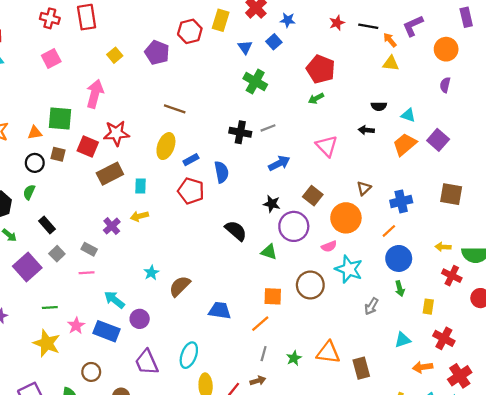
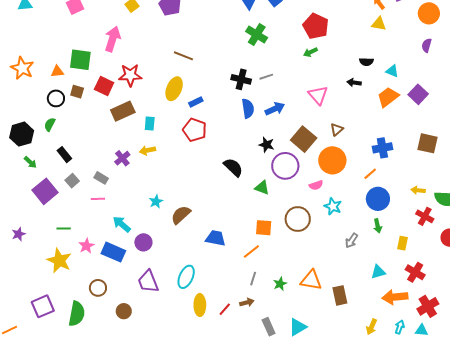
blue semicircle: (222, 172) -> (248, 108), moved
brown triangle: (364, 188) -> (337, 129), moved
brown square: (313, 196) -> (304, 139), size x1.4
cyan star: (349, 269) -> (333, 206), size x0.7
orange arrow: (423, 367) -> (395, 297), size x1.4

